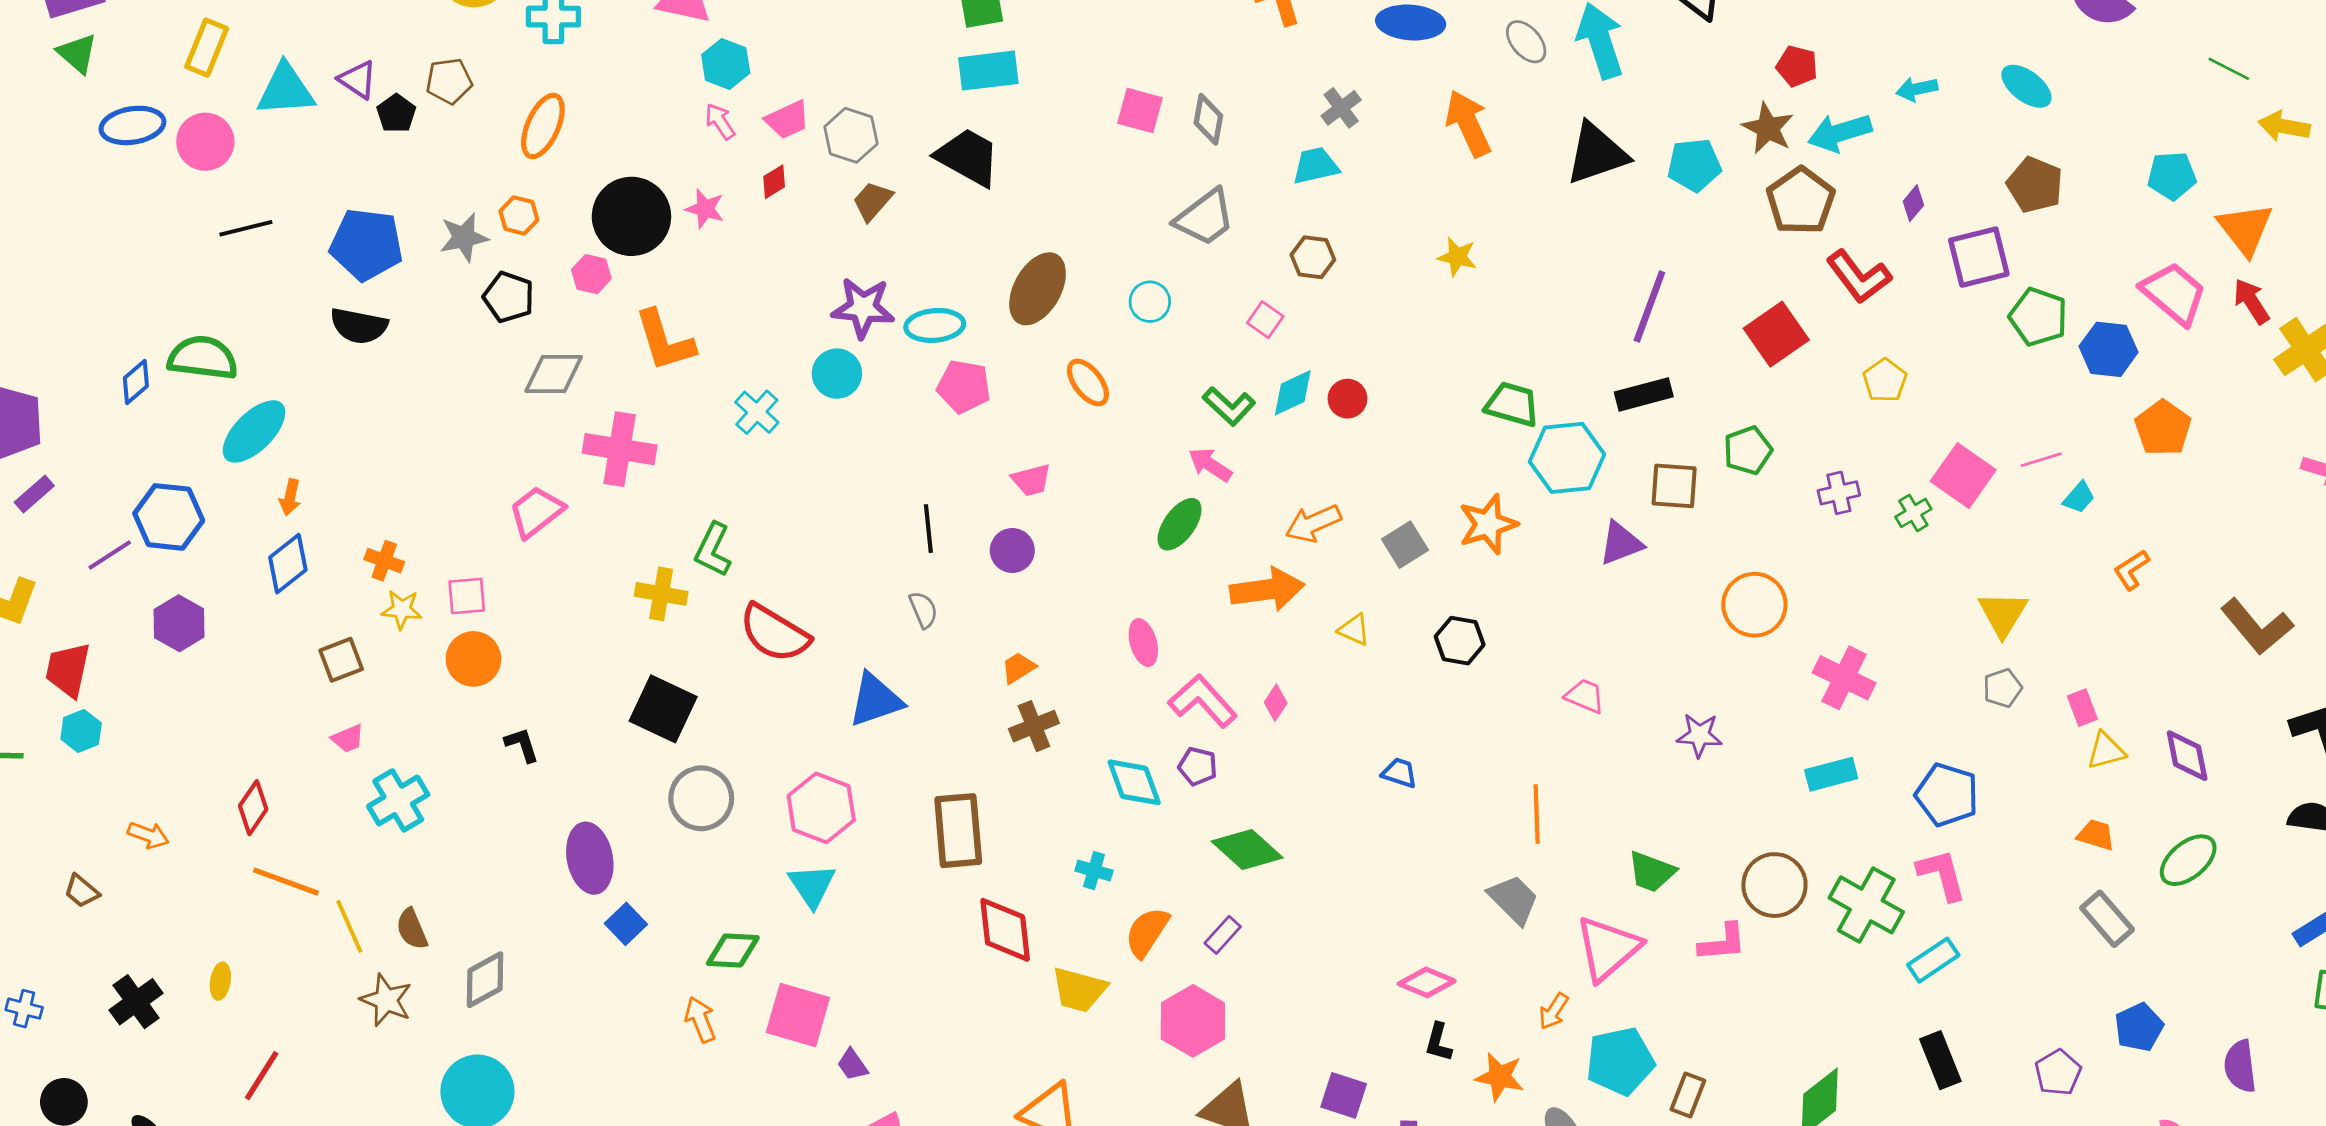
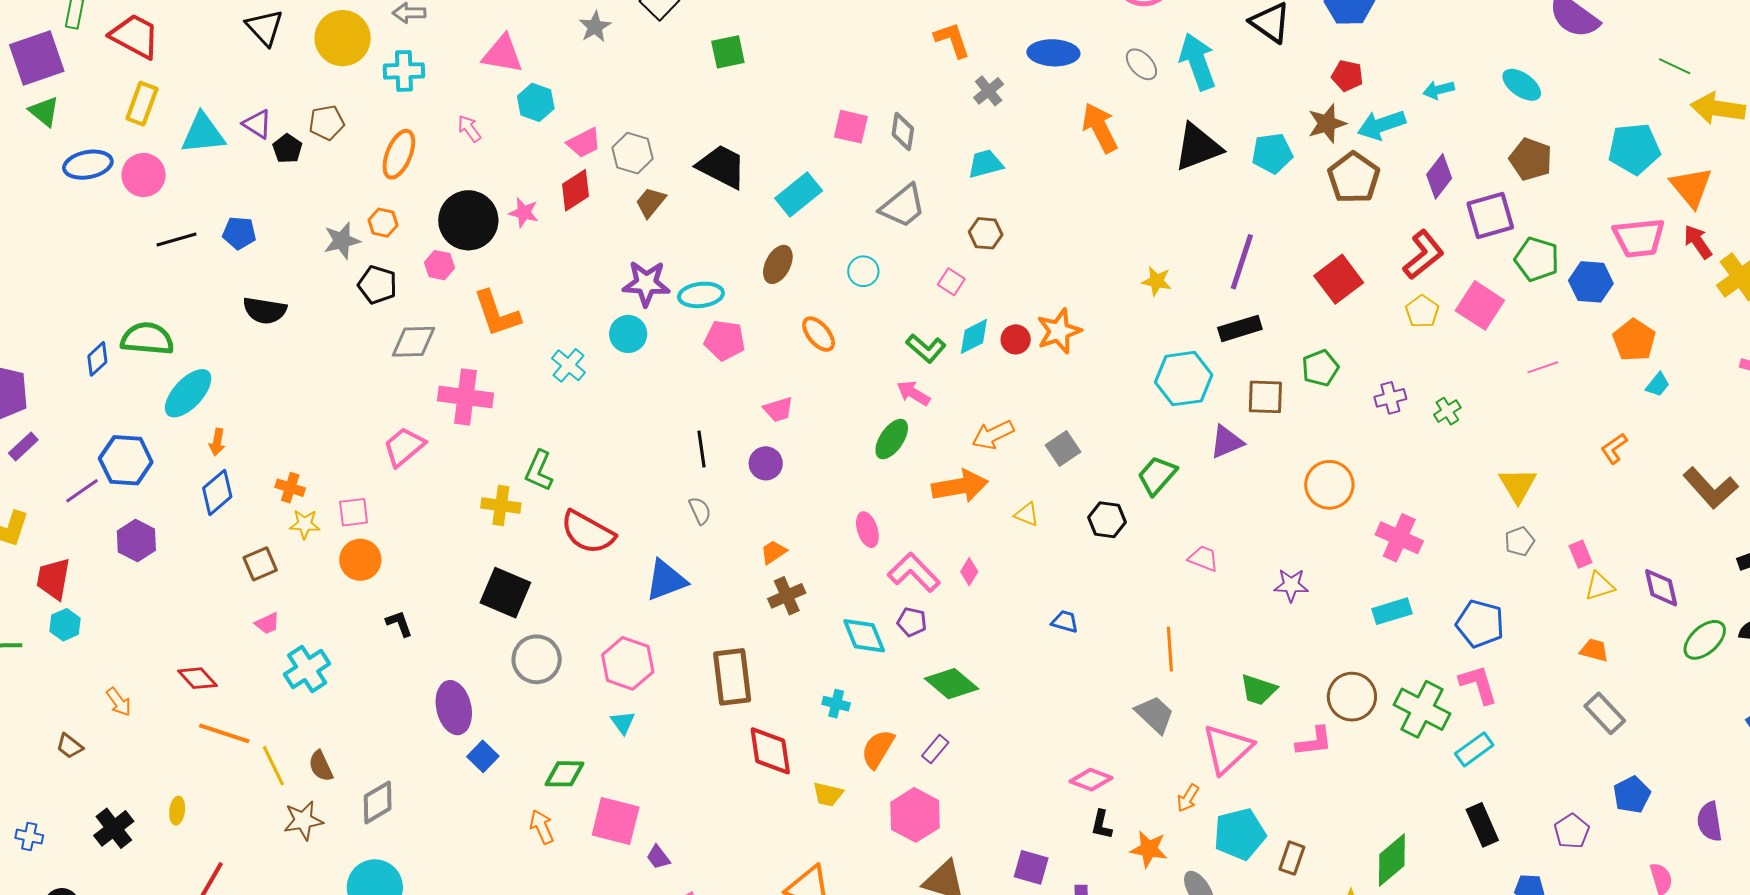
cyan rectangle: (988, 71) -> (799, 194), moved, turned -30
gray cross: (1341, 108) -> (989, 91), moved
pink arrow: (720, 121) -> (469, 129), moved
yellow arrow: (2284, 126) -> (1718, 108), size x1.4
brown star: (1768, 128) -> (1327, 123), turned 30
cyan pentagon: (2172, 176) -> (1634, 149), size x1.4
red diamond: (774, 182) -> (576, 190), size x1.6
purple diamond: (1913, 203) -> (1439, 176), size x1.6
blue pentagon: (366, 244) -> (239, 233), moved, size x0.6
yellow star: (1457, 257) -> (1157, 281), moved
red L-shape: (1859, 277) -> (1423, 255), moved, turned -90
brown ellipse: (1038, 289) -> (778, 264), size x0.7
pink trapezoid: (2174, 293) -> (1639, 238), turned 136
green trapezoid: (1512, 404) -> (1157, 475), moved, turned -63
pink square: (1963, 476) -> (1480, 305), moved
cyan trapezoid: (2079, 497) -> (1658, 385), moved
orange star: (1488, 524) -> (1059, 331), moved
red diamond: (253, 808) -> (197, 678), turned -75
orange arrow: (148, 835) -> (119, 702), turned 36
green ellipse: (2188, 860) -> (1705, 640), moved
cyan triangle: (812, 885) -> (623, 722), size x0.7
yellow trapezoid: (1079, 990) -> (828, 794), size x0.7
brown star: (386, 1000) -> (303, 821), turned -30

